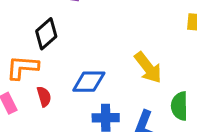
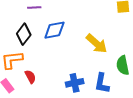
blue diamond: (89, 82) -> (54, 30), moved

